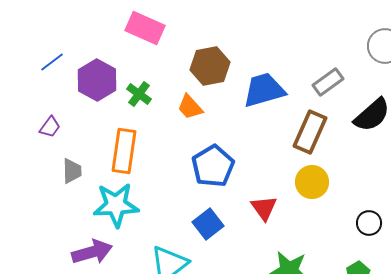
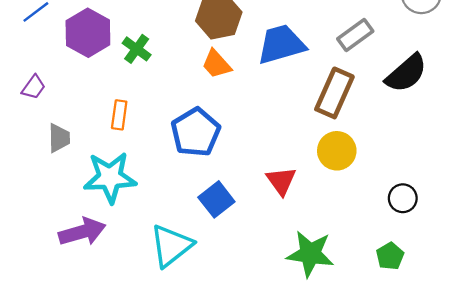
orange trapezoid: (190, 107) -> (216, 64), moved
orange rectangle: (124, 151) -> (119, 115), size x0.6
blue pentagon: (213, 166) -> (196, 132), moved

